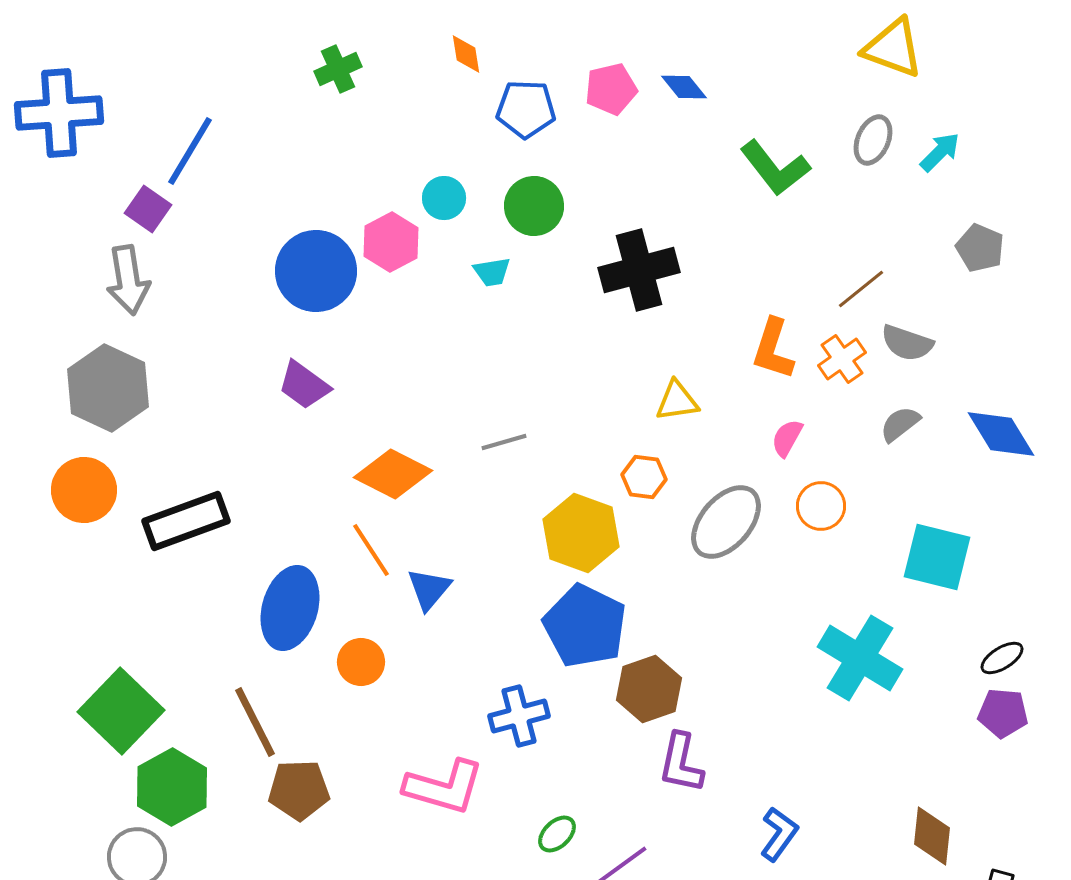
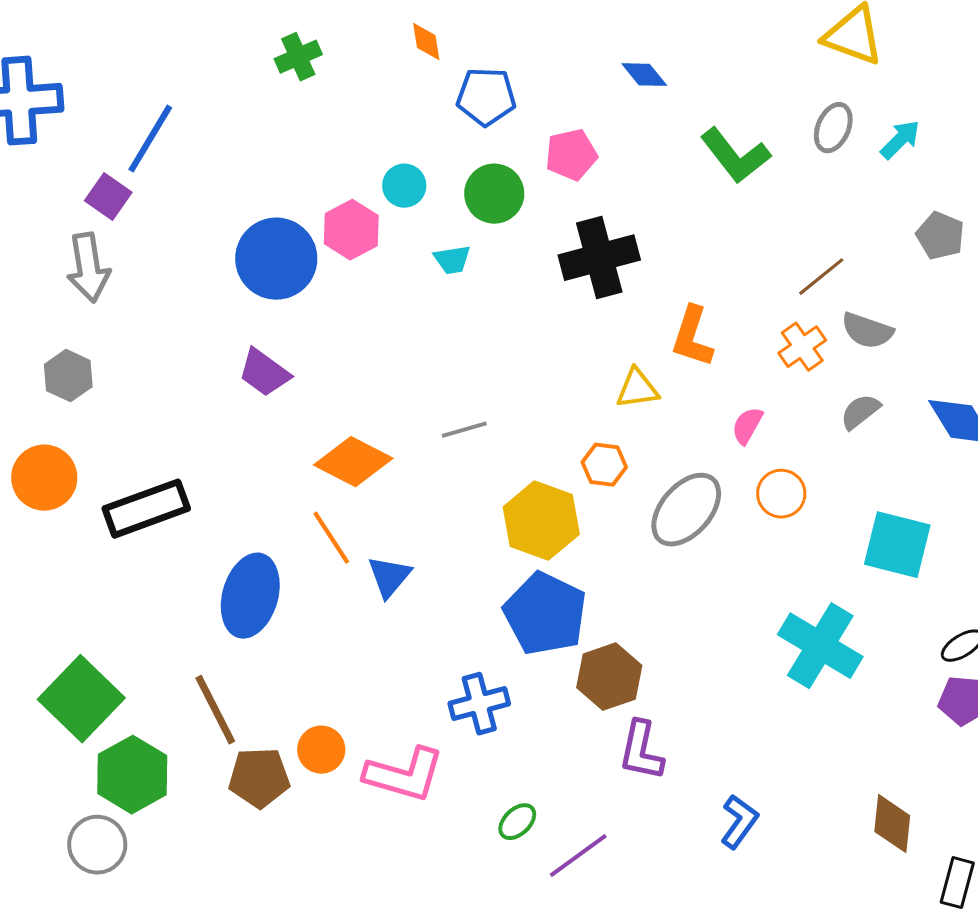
pink pentagon: (611, 89) -> (571, 155), moved
orange L-shape: (773, 349) -> (692, 337), moved
gray hexagon: (108, 388) -> (68, 376), size x0.6
orange circle: (361, 662) -> (321, 750), moved

